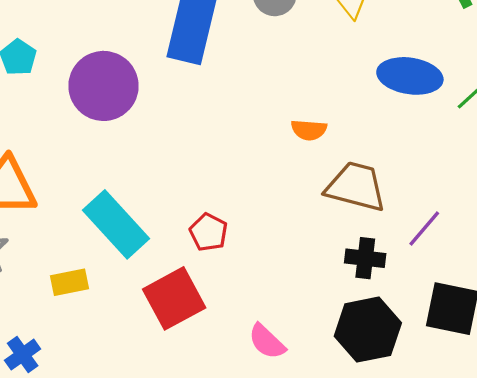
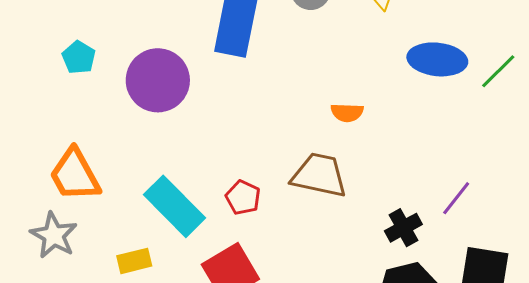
brown trapezoid: (356, 187) -> (319, 175), moved
red pentagon: (209, 232) -> (243, 198), moved
black cross: (365, 258) -> (403, 228), turned -33

